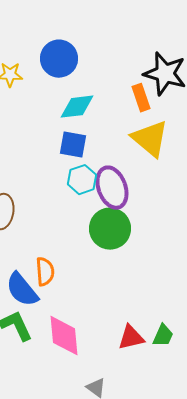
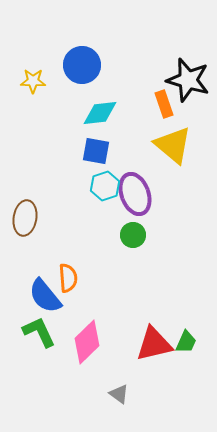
green circle: (110, 229) -> (133, 235), size x0.6
pink diamond: (64, 336) -> (87, 342), turned 51
red triangle: (131, 338) -> (154, 344), size x1.4

